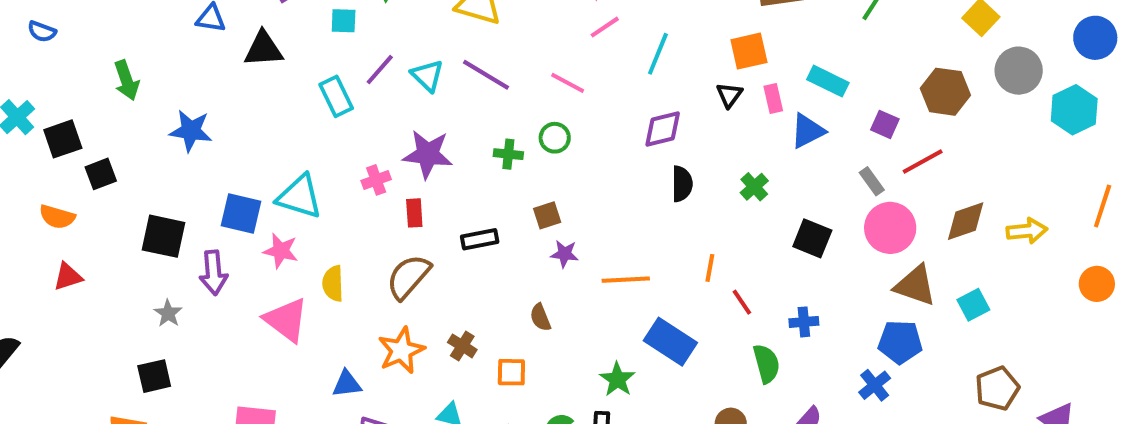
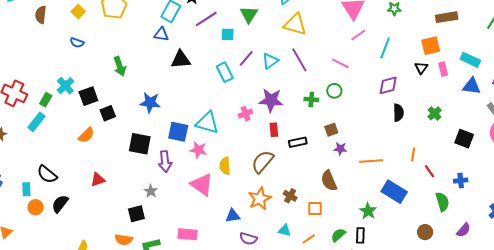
black triangle: (263, 49) -> (181, 60), moved
purple line: (486, 75) -> (299, 60), turned 30
cyan triangle: (427, 76) -> (270, 61), turned 42
blue star: (191, 131) -> (150, 103), moved
blue triangle: (808, 131) -> (472, 86), moved, turned 36
red rectangle: (414, 213) -> (274, 130), moved
orange semicircle: (57, 217) -> (86, 135), turned -60
red triangle: (68, 277) -> (98, 180), moved
gray star: (168, 313) -> (151, 191), moved
brown semicircle: (540, 317) -> (329, 181), size x1.5

